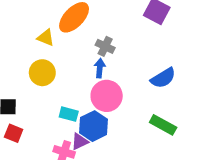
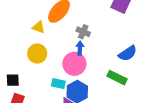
pink circle: (107, 96) -> (74, 64), moved
green rectangle: (163, 125) -> (117, 78), moved

